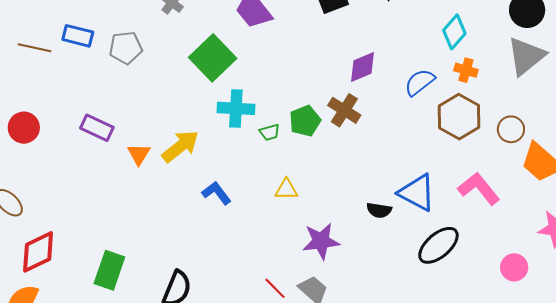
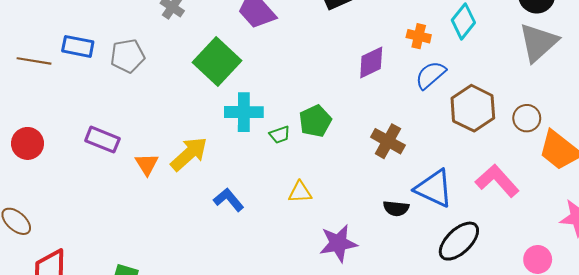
orange cross: (466, 70) -> (419, 36), moved
brown cross: (344, 110) -> (388, 141), moved

